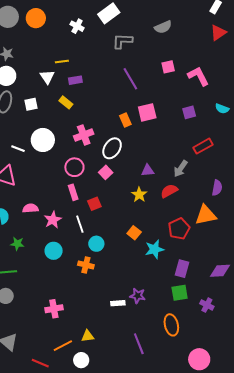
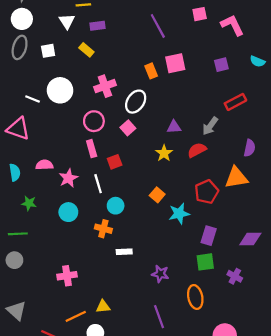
purple star: (138, 296) -> (160, 274), moved
white rectangle: (118, 303) -> (124, 252), moved

